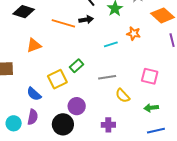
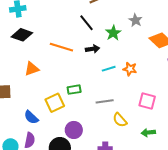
black arrow: (86, 20) -> (93, 49), moved
orange star: (134, 34) -> (130, 69), moved
green rectangle: (76, 66) -> (74, 90), turned 32

